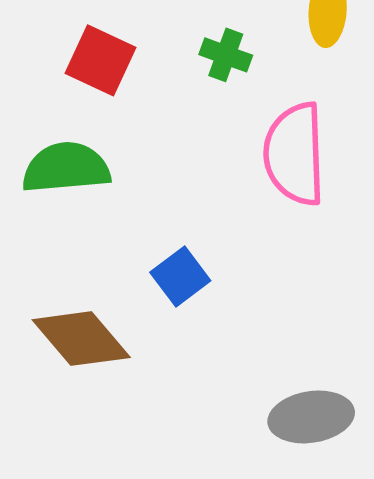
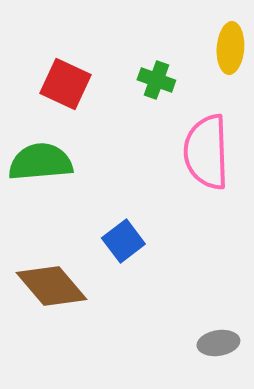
gray ellipse: (311, 417) -> (218, 343), size x0.7

